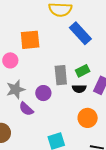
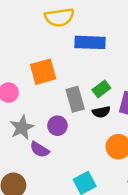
blue rectangle: (80, 33) -> (90, 42), turned -35
orange square: (30, 40) -> (43, 72), moved

